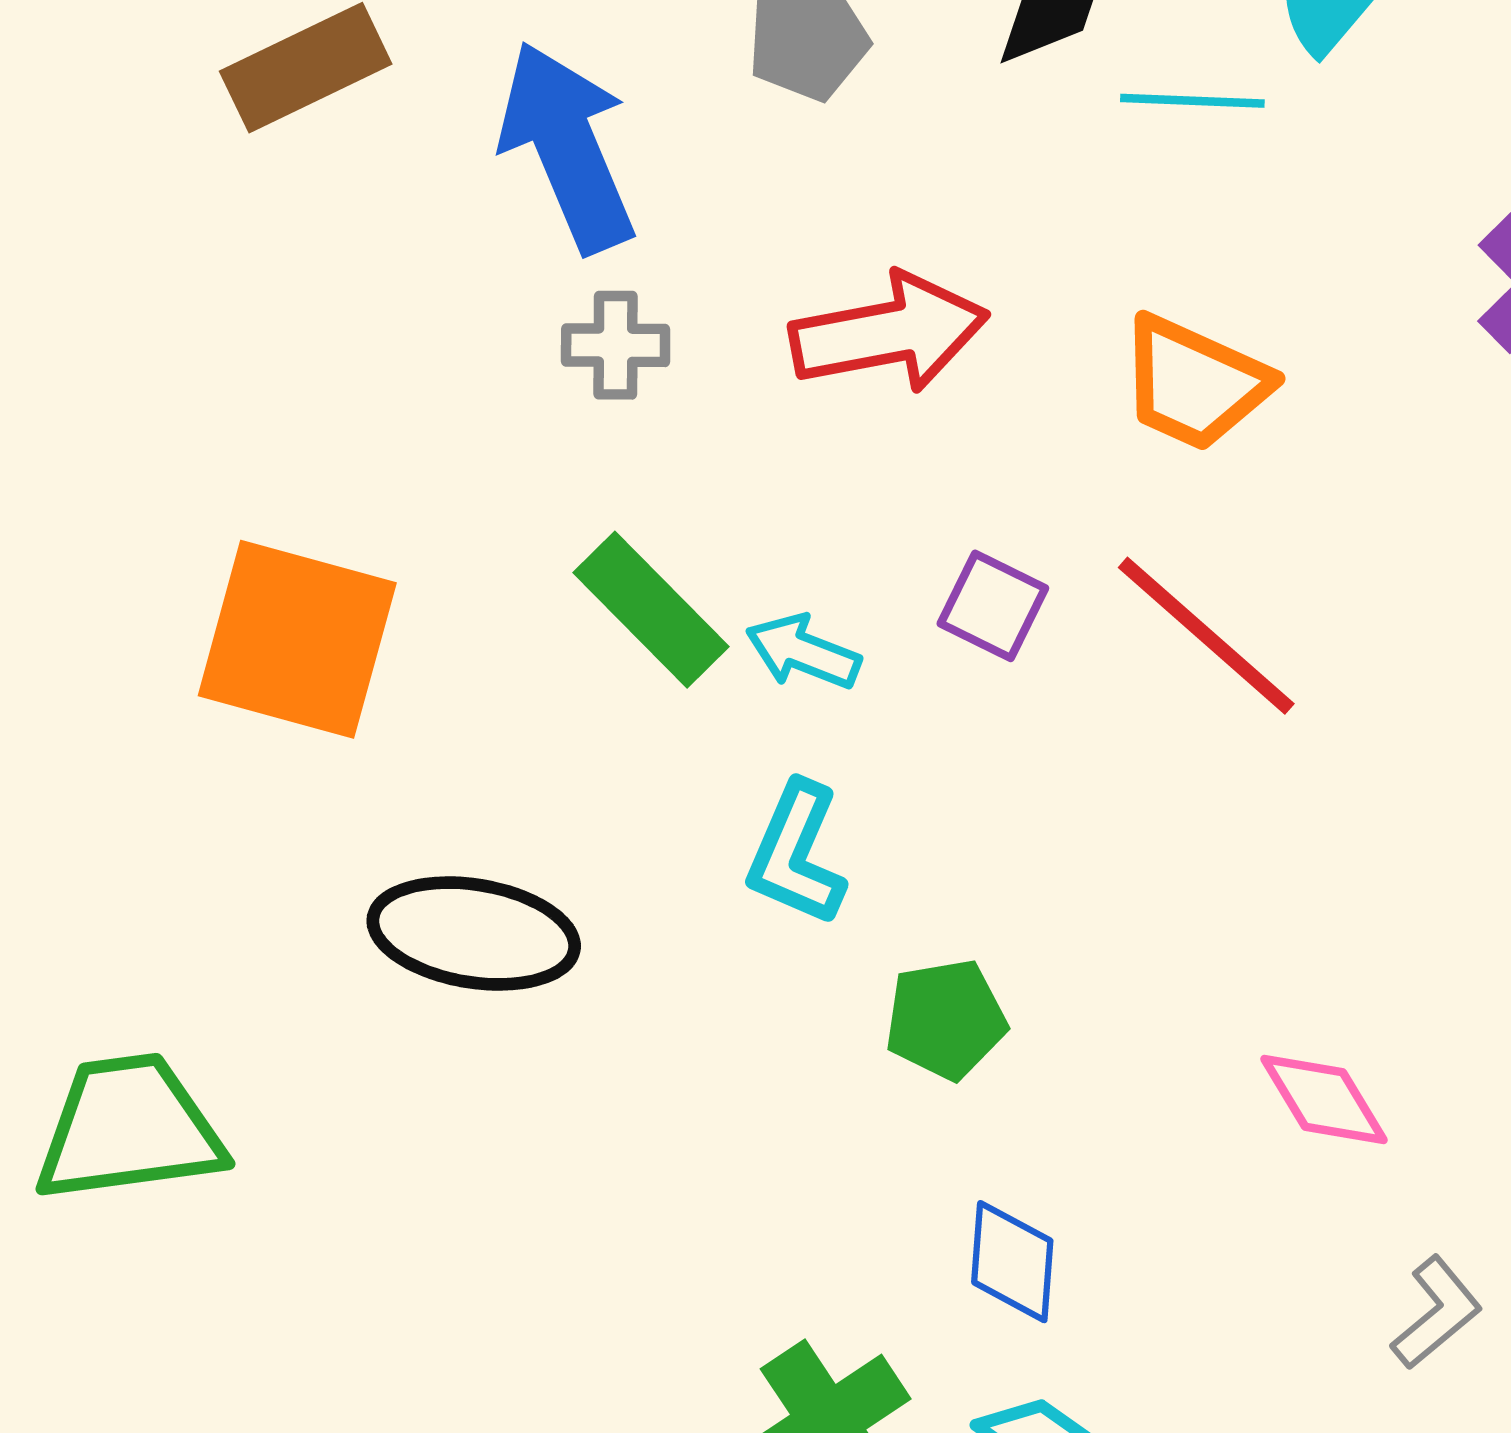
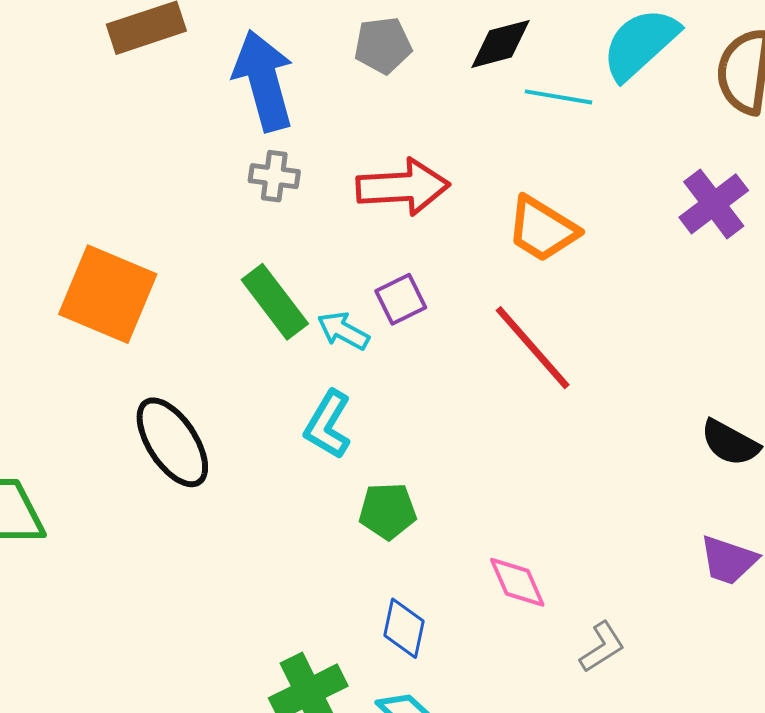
purple square: (993, 606) -> (401, 299), moved, turned 30
black ellipse: (474, 934) -> (172, 442), turned 40
pink diamond: (1324, 1099) -> (517, 582), moved
gray L-shape: (1437, 1313) -> (602, 647), moved

